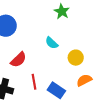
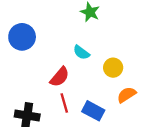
red semicircle: (18, 60) -> (60, 77), moved

